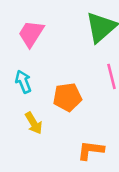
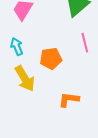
yellow arrow: (34, 123) -> (25, 79), size x1.5

